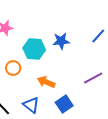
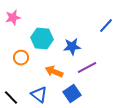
blue star: (61, 41) -> (72, 47), moved
purple line: (93, 78) -> (87, 68), moved

